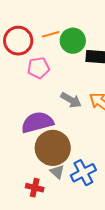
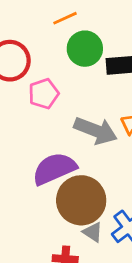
orange line: (50, 34) -> (65, 18), moved
gray arrow: (71, 100) -> (96, 131), size x1.4

